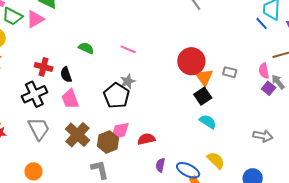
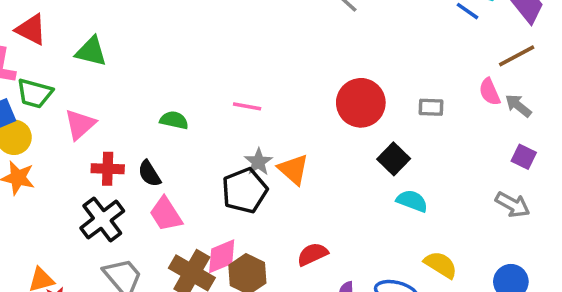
pink triangle: (35, 19) -> (80, 124), moved
orange triangle: (204, 77) -> (293, 169), moved
purple square: (269, 88) -> (524, 157), moved
black pentagon: (117, 96) -> (245, 191), turned 30
pink diamond: (120, 131) -> (222, 256), moved
gray arrow: (263, 136) -> (513, 205), turned 30

